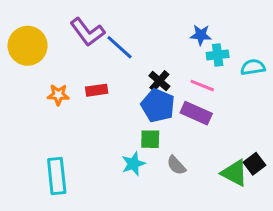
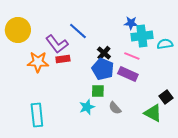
purple L-shape: (87, 32) -> (57, 44), moved
cyan cross: (218, 55) -> (142, 36), size x1.5
orange star: (58, 95) -> (38, 62), size x1.5
black square: (254, 164) -> (166, 97), moved

